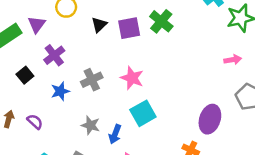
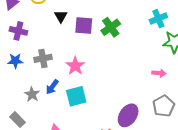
black triangle: (99, 25) -> (61, 16), turned -32
purple cross: (54, 55) -> (18, 31), turned 36
blue arrow: (115, 134) -> (52, 87), moved

